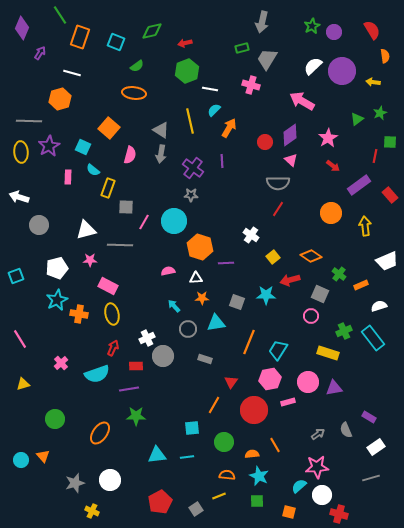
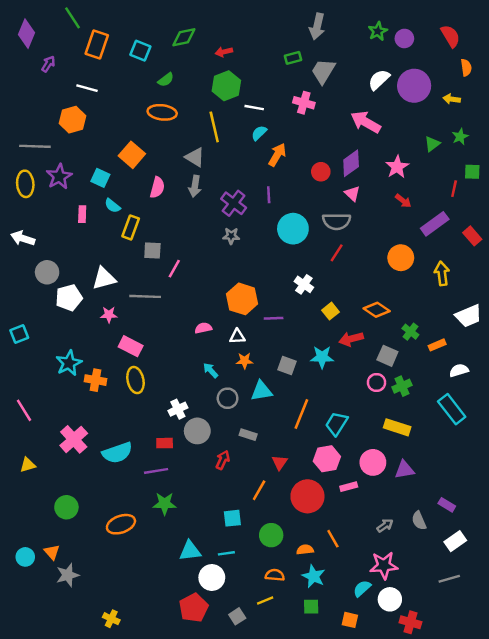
yellow line: (190, 121) -> (214, 127), moved
cyan circle: (174, 221) -> (293, 229), moved
white pentagon: (57, 268) -> (69, 298), moved
green cross: (344, 331) -> (402, 386), moved
red arrow: (113, 348) -> (223, 460), moved
pink cross: (61, 363) -> (74, 439), size x1.6
orange ellipse: (100, 433) -> (121, 524), turned 35
white circle: (110, 480) -> (212, 578), moved
gray star: (75, 483) -> (68, 575), moved

